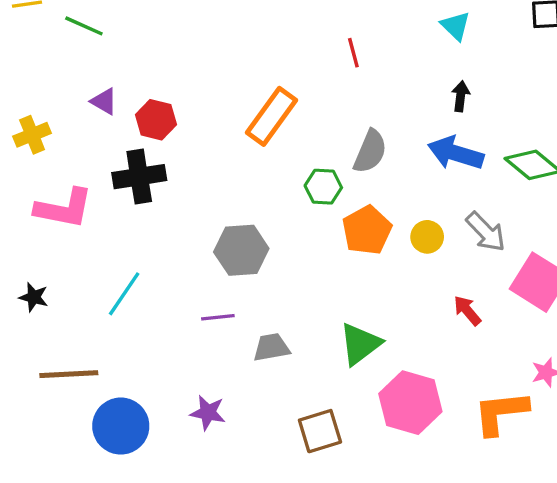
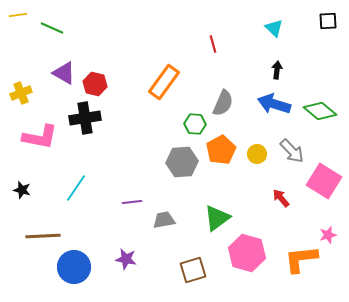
purple triangle: (104, 101) -> (64, 73), size x1.4
gray hexagon: (241, 250) -> (182, 162), moved

